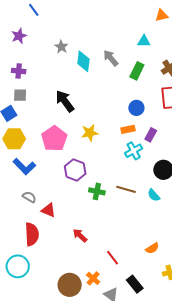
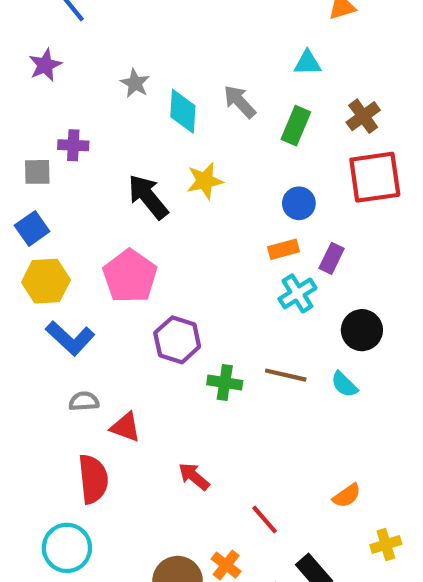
purple cross: (19, 71) -> (73, 145), moved
gray square: (20, 95) -> (37, 172), moved
yellow star: (90, 133) -> (205, 181), moved
gray semicircle: (29, 197) -> (84, 401), turned -32

